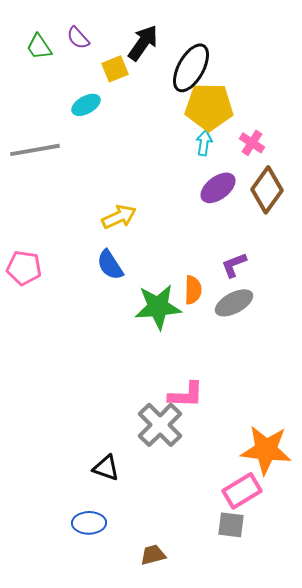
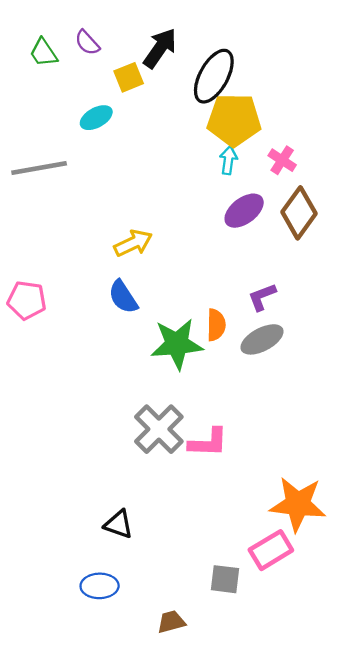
gray cross: (160, 425) -> (159, 429), moved
gray square: (231, 525) -> (225, 579), moved

